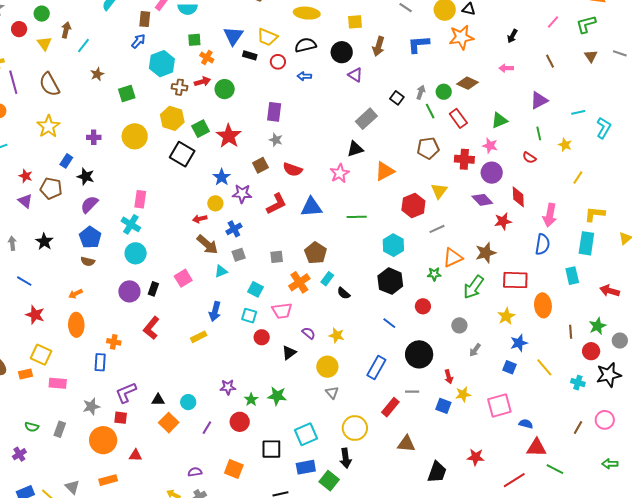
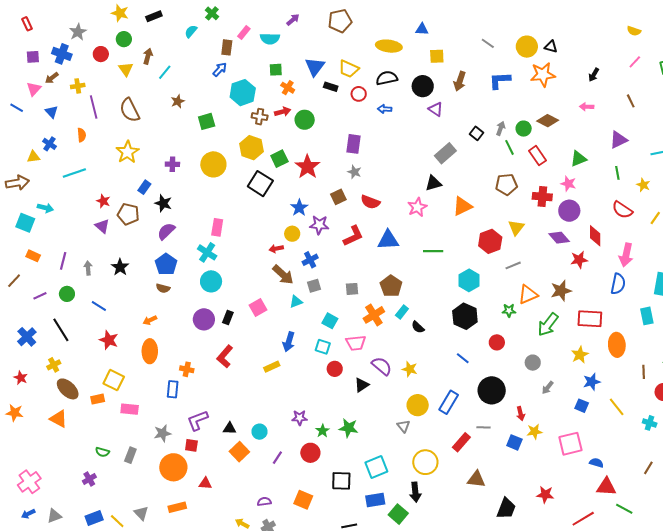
red semicircle: (529, 158) -> (622, 210), moved, size x1.5
purple semicircle: (309, 333) -> (382, 366), size x1.5
yellow circle: (327, 367) -> (418, 405), moved

